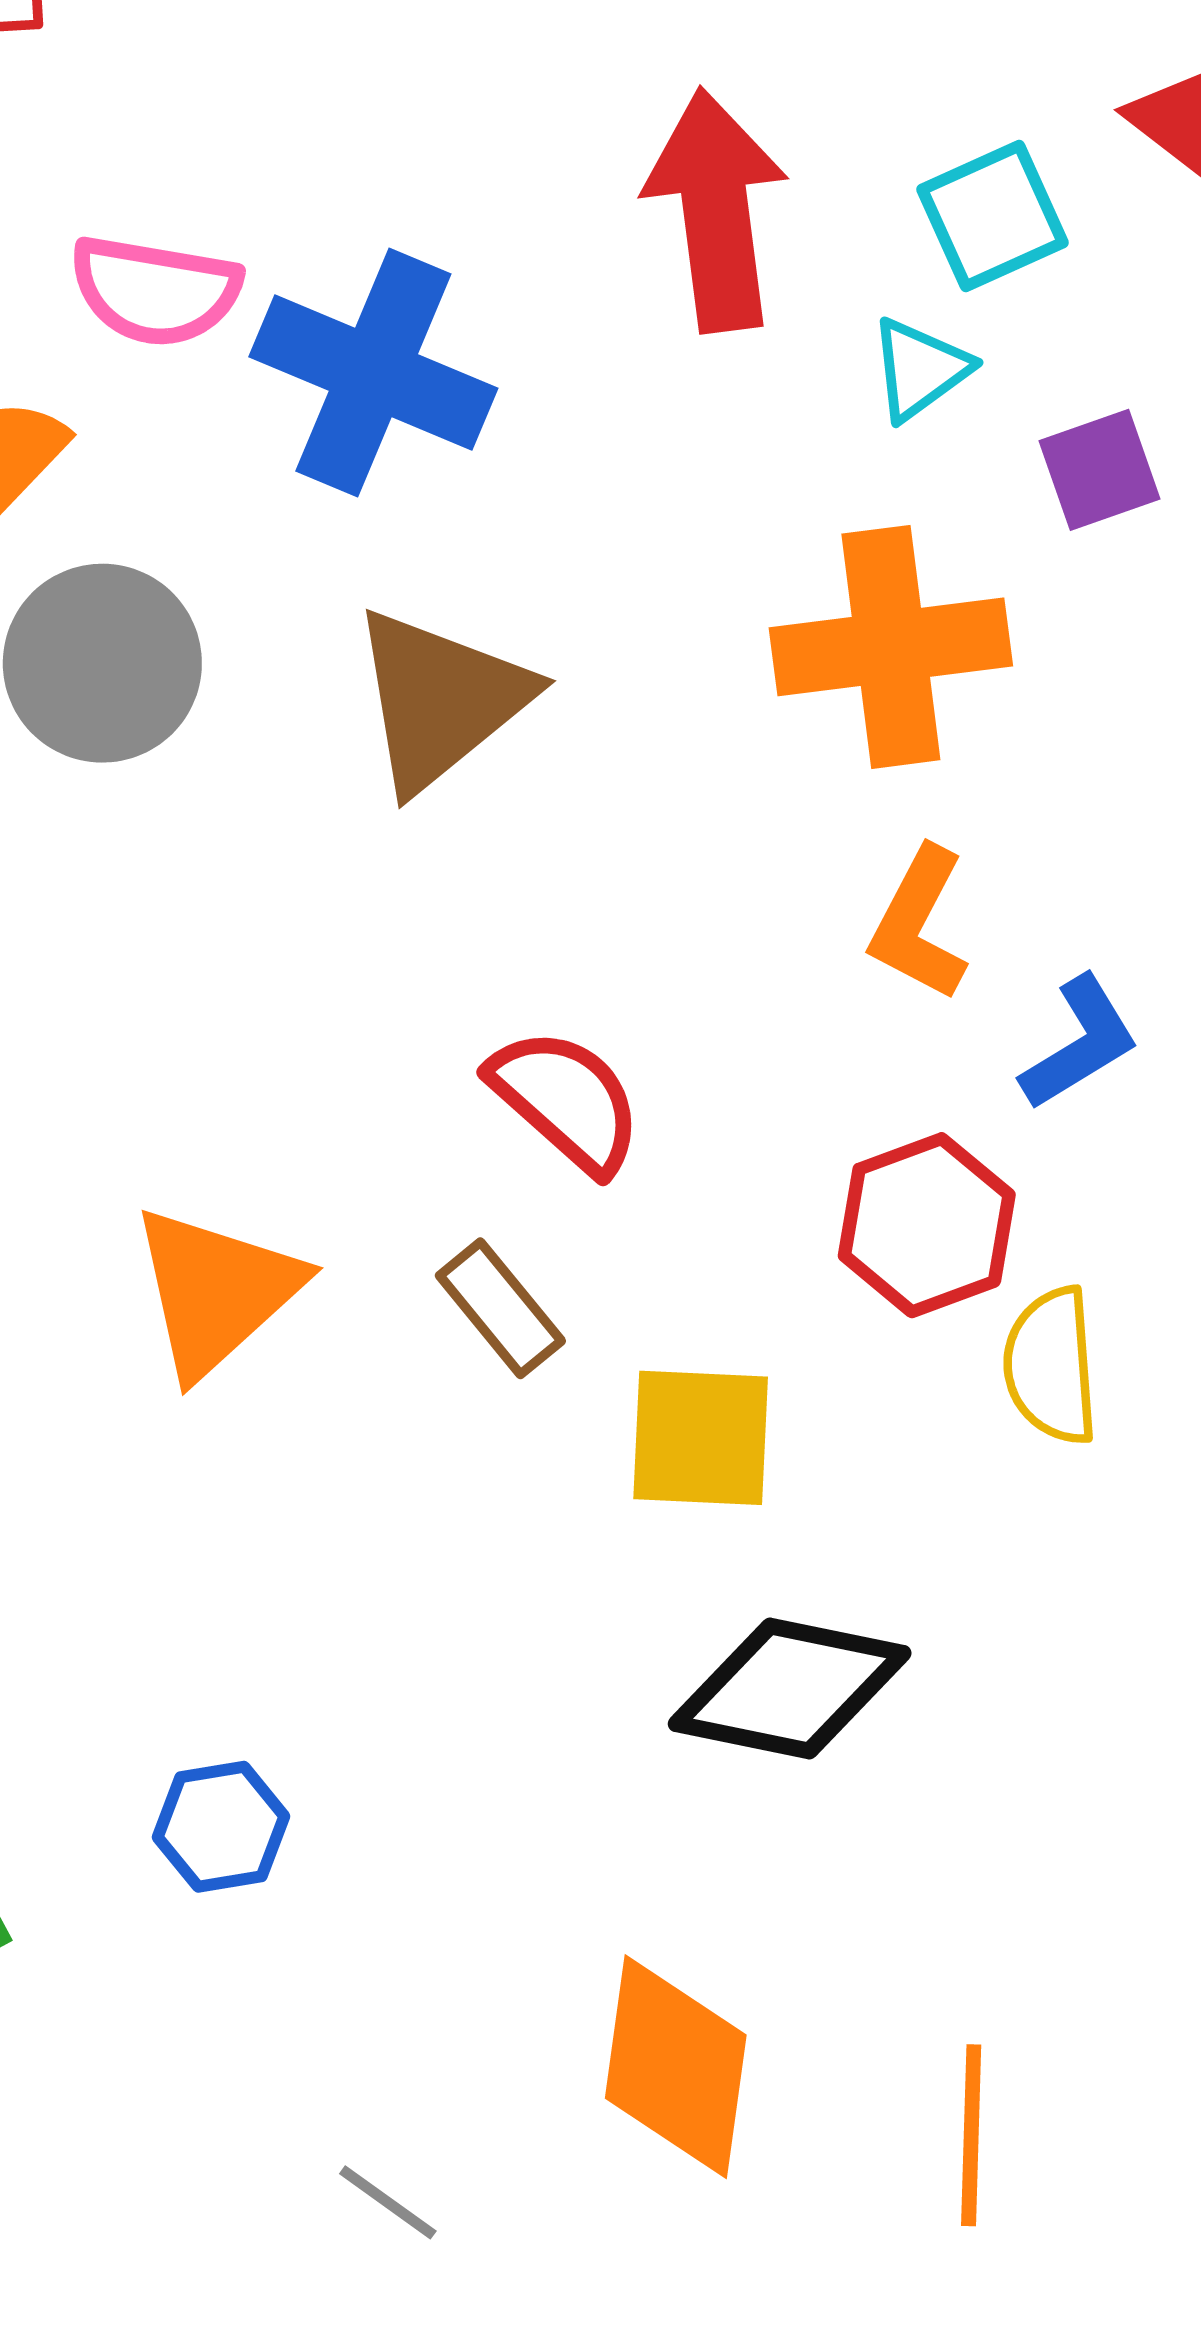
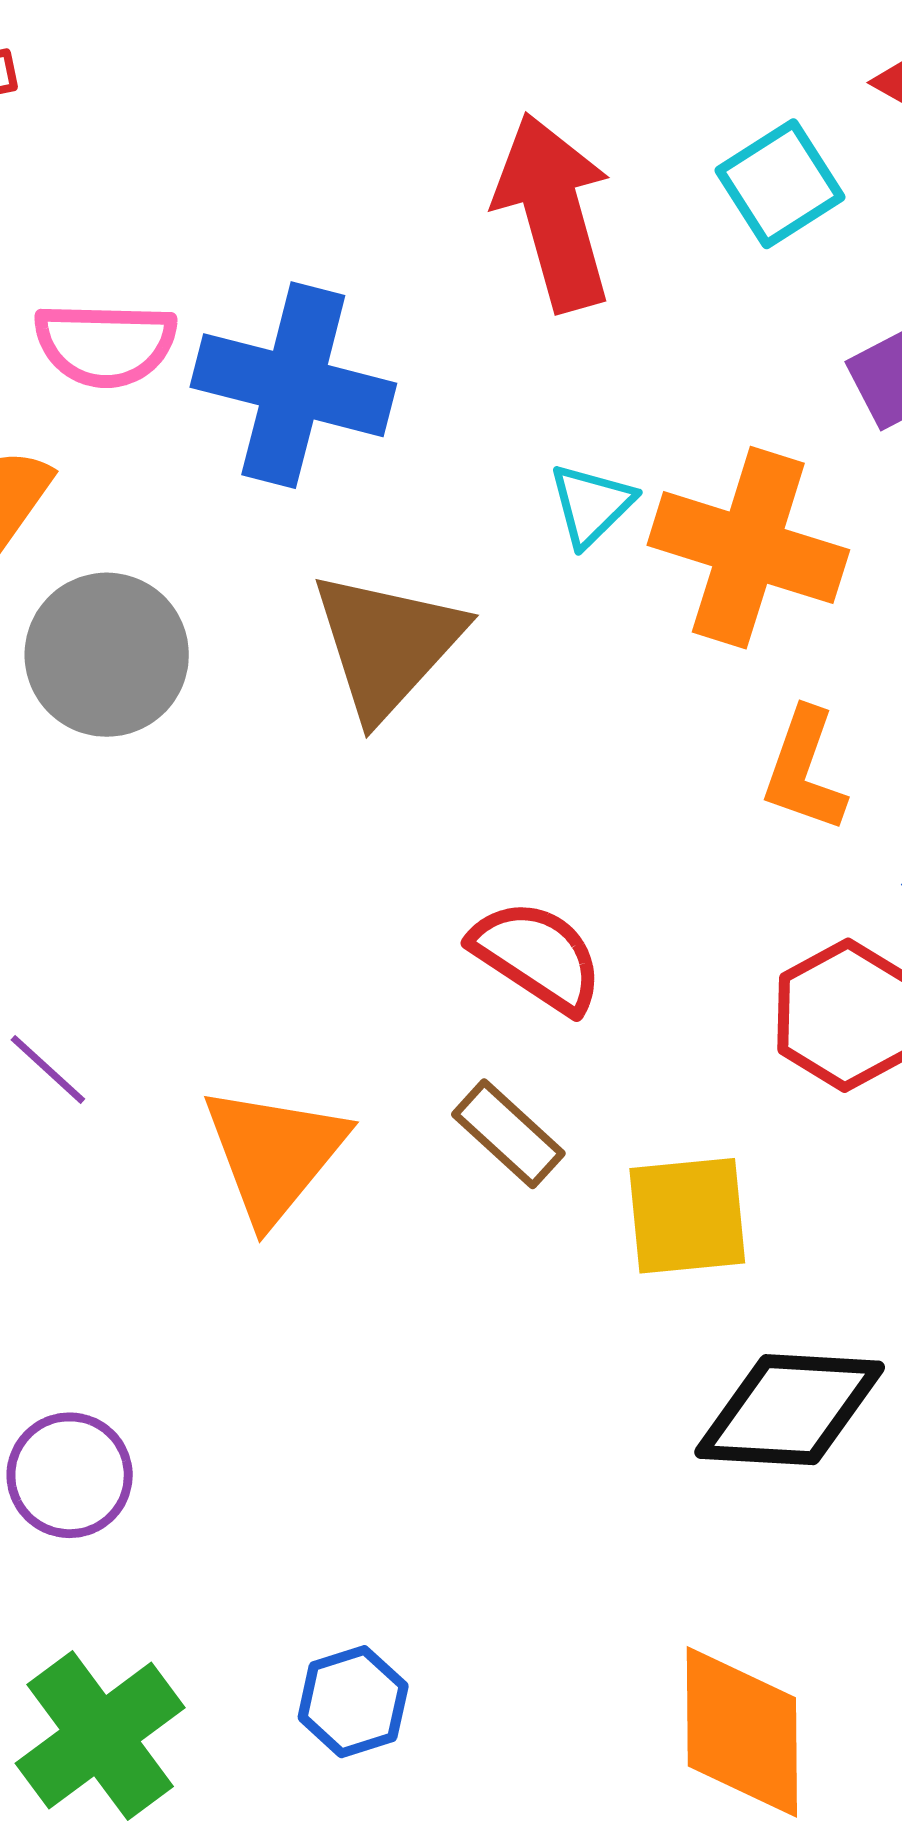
cyan triangle: (920, 369) -> (591, 505), moved
orange cross: (891, 647) -> (748, 548), turned 33
blue hexagon: (221, 1827) -> (353, 1702), moved

